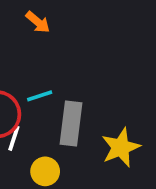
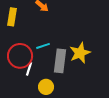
yellow star: (121, 147) -> (80, 53), moved

